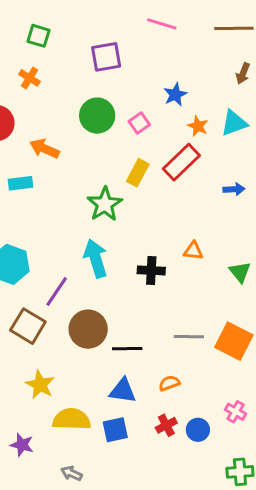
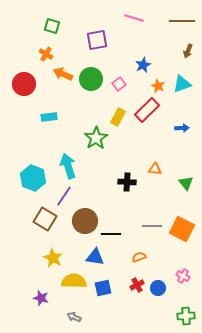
orange arrow: (45, 149) -> (63, 74), moved
cyan rectangle: (20, 183) -> (49, 117), moved
cyan arrow: (96, 258) -> (68, 166), moved
blue triangle: (123, 391) -> (95, 257), moved

